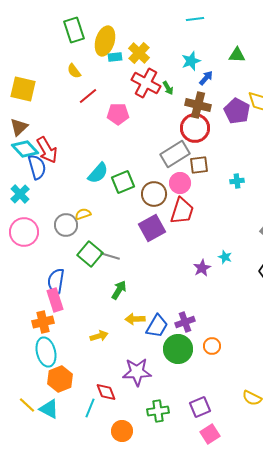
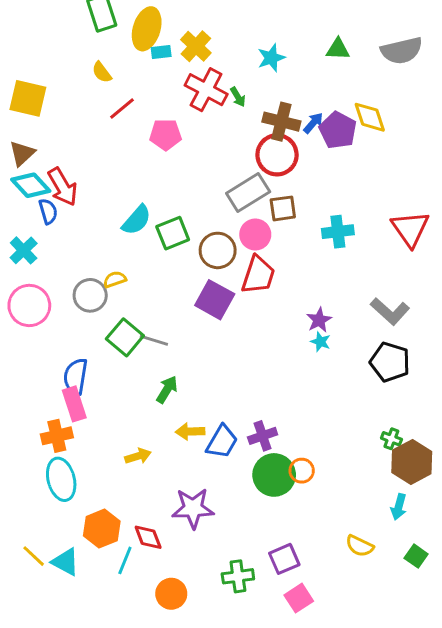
blue arrow: (206, 78) -> (313, 123), moved
blue semicircle: (37, 167) -> (48, 211), size x0.7
cyan cross: (237, 181) -> (338, 232), size x1.5
purple square: (152, 228) -> (215, 300), turned -32
purple star: (202, 268) -> (319, 320), moved
green circle: (178, 349) -> (274, 475), moved
orange hexagon: (60, 379) -> (102, 529), moved
green cross: (158, 411) -> (238, 576), moved

